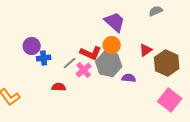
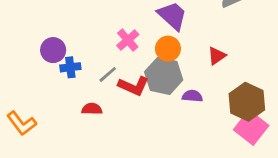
red L-shape: (91, 53) -> (134, 86), moved
brown hexagon: (167, 63) -> (247, 102), moved
pink cross: (84, 70) -> (128, 40), moved

